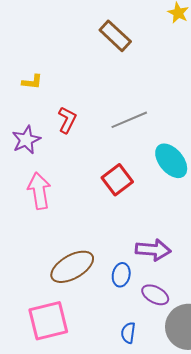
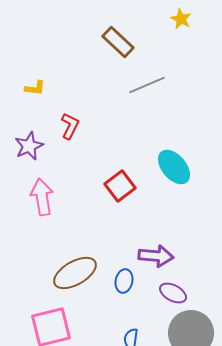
gray line: (129, 120) -> (147, 85), moved
purple ellipse: (155, 295) -> (173, 293), moved

